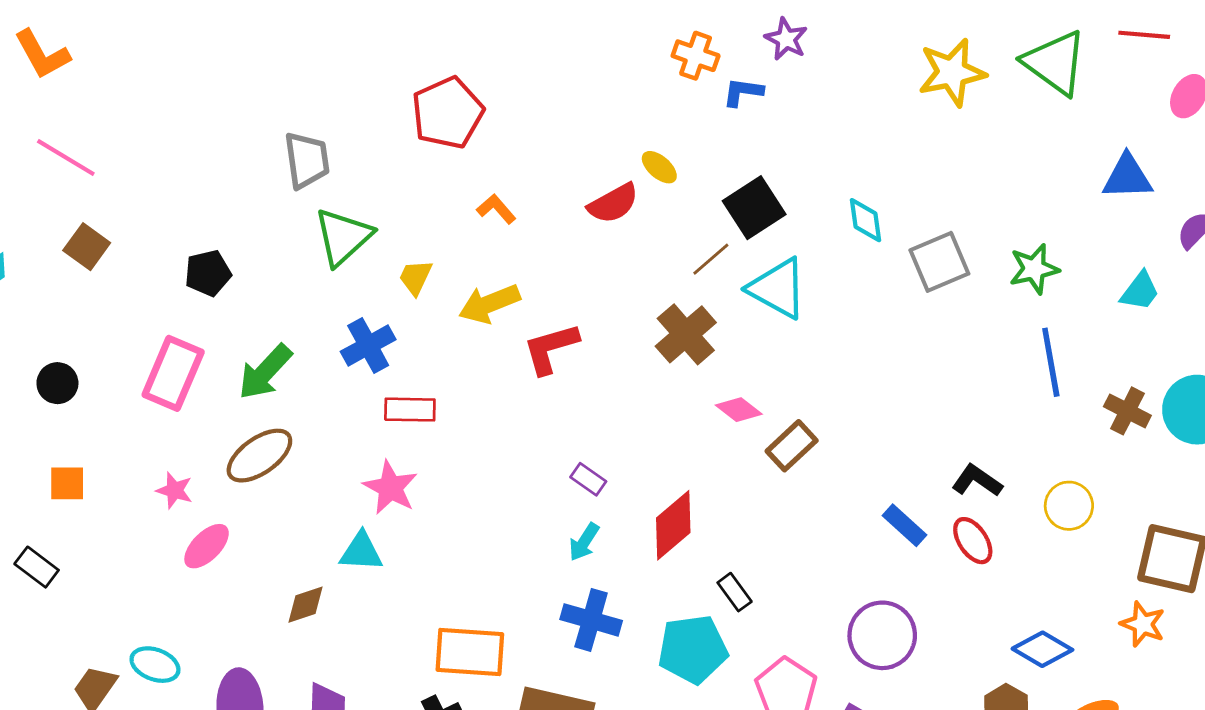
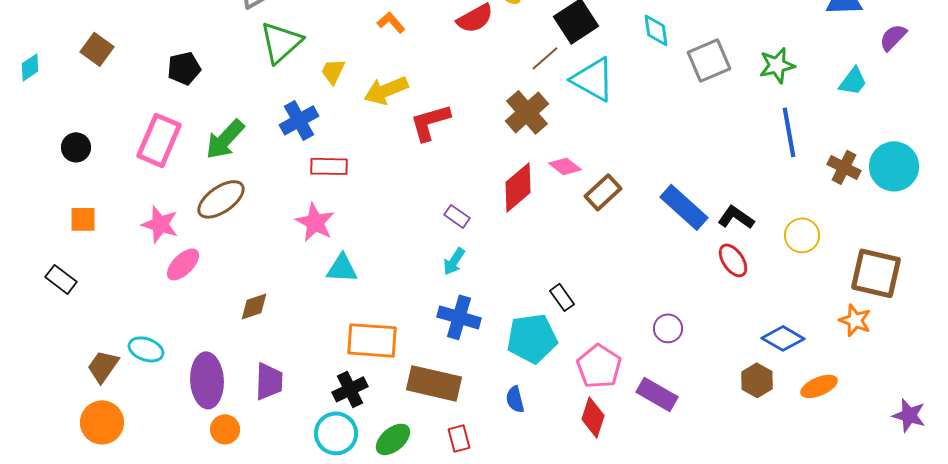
pink star: (174, 490) -> (160, 224), size x1.4
red diamond: (673, 525) -> (518, 187), moved
blue rectangle: (905, 525) -> (684, 207), moved, size x1.5
cyan triangle: (361, 552) -> (342, 268), moved
purple circle: (882, 635) -> (668, 328), size x0.6

